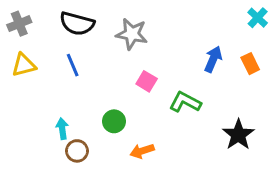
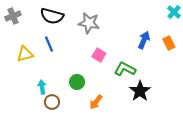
yellow triangle: (24, 65) -> (25, 54), moved
black star: (238, 135) -> (140, 91), moved
orange arrow: (142, 151) -> (96, 102), turned -35

